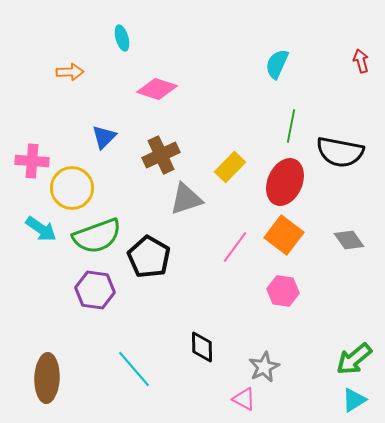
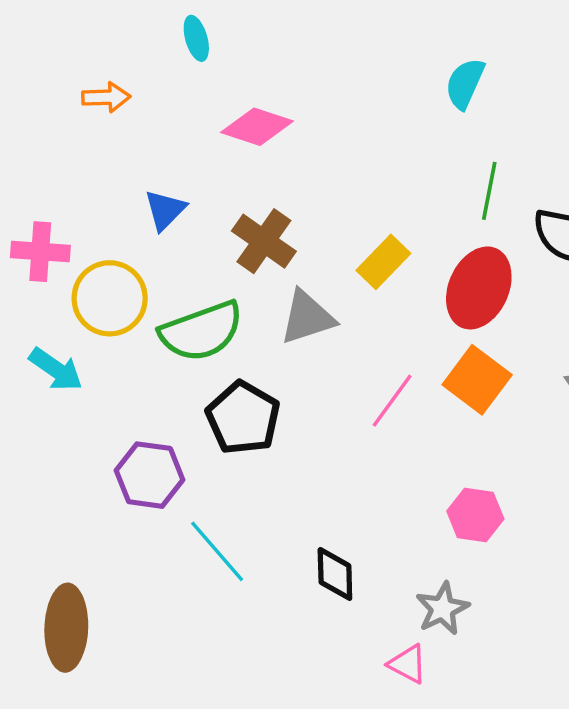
brown cross: (161, 155) -> (264, 241), turned -30
green semicircle: (97, 236) -> (201, 331), moved
pink hexagon: (283, 291) -> (475, 515), moved
cyan line: (134, 369) -> (217, 551), moved

